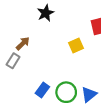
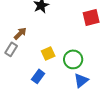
yellow square: (76, 46) -> (48, 53), moved
green circle: (66, 92) -> (73, 59), moved

